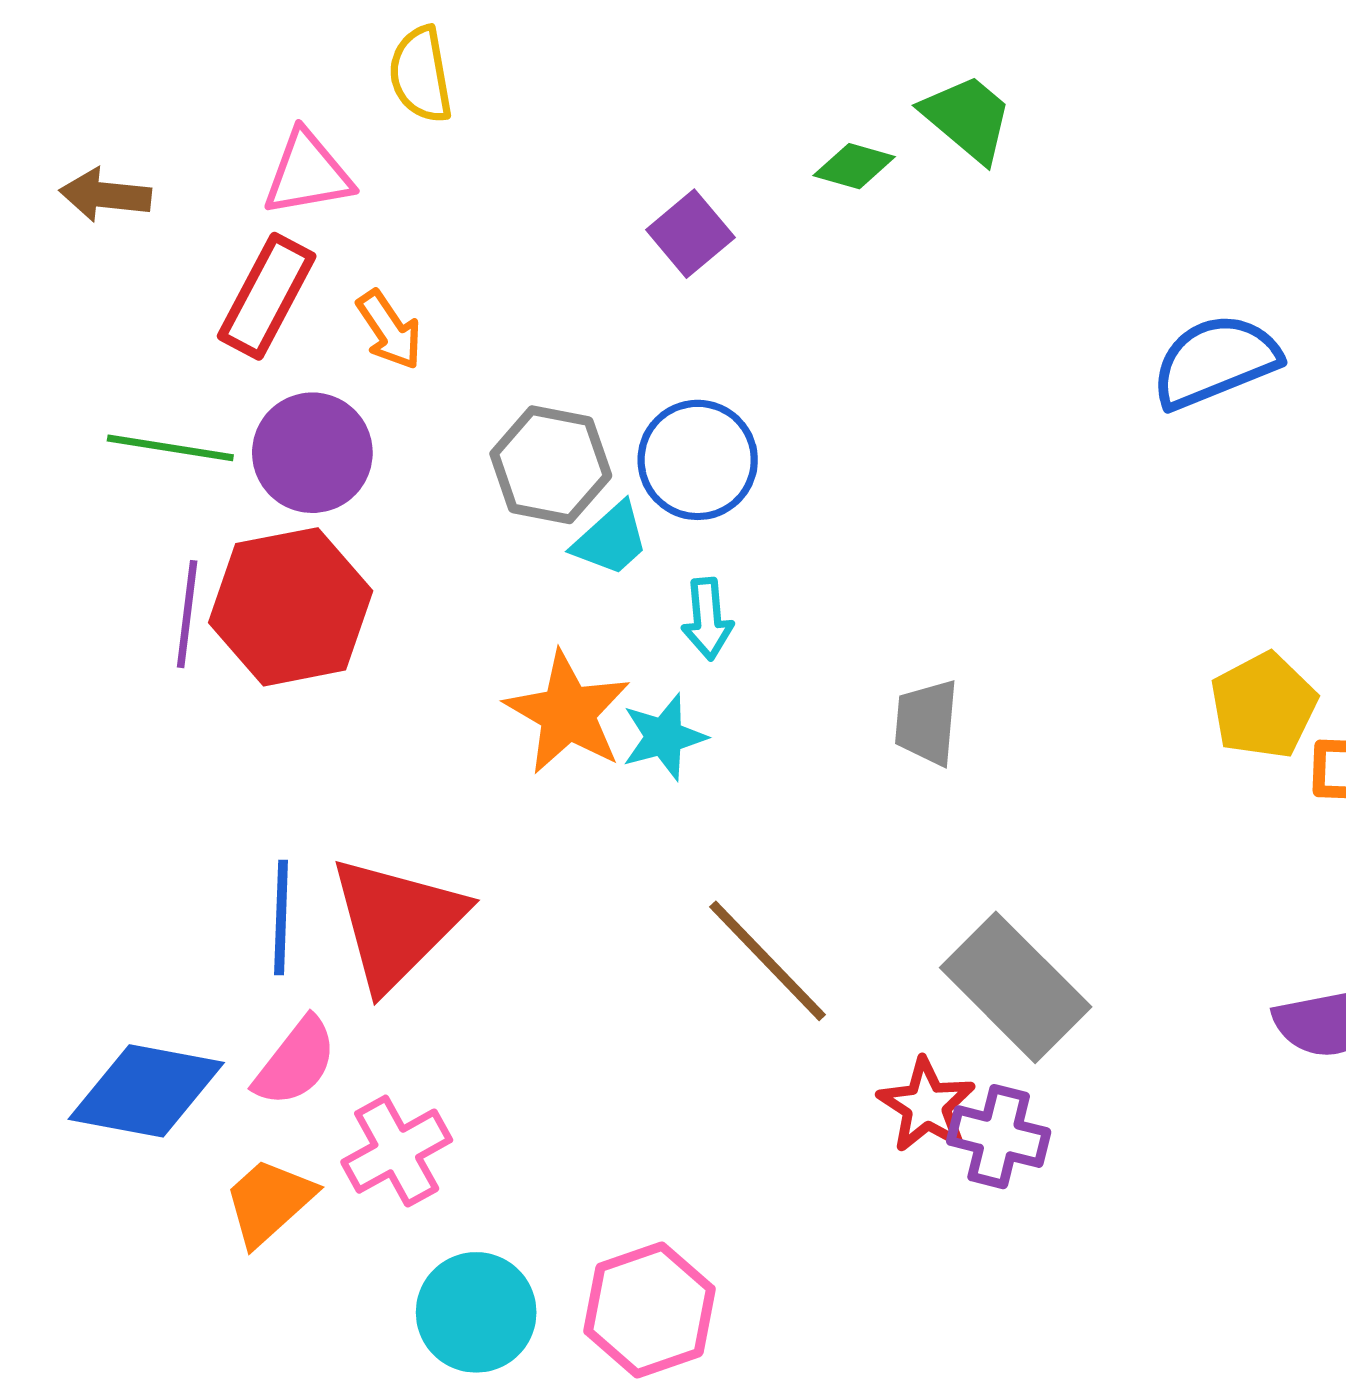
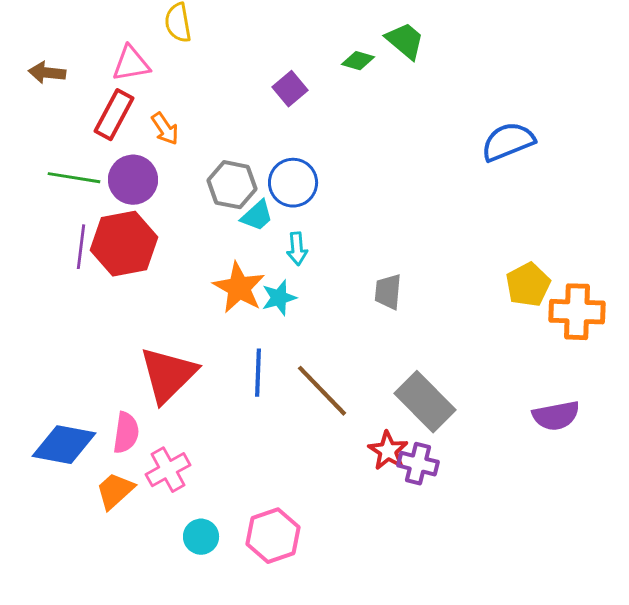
blue line: (281, 917) -> (258, 373), moved
pink semicircle: (296, 1062) -> (126, 433), turned -30
cyan circle: (476, 1312) -> (201, 537), size x0.7

